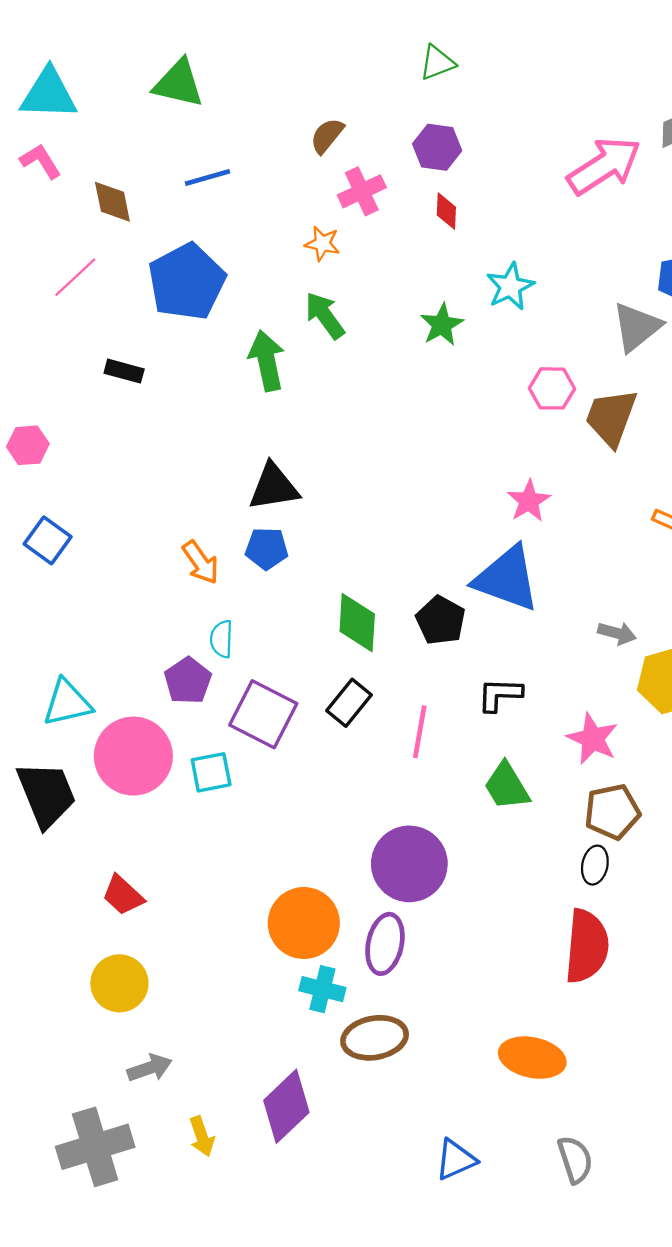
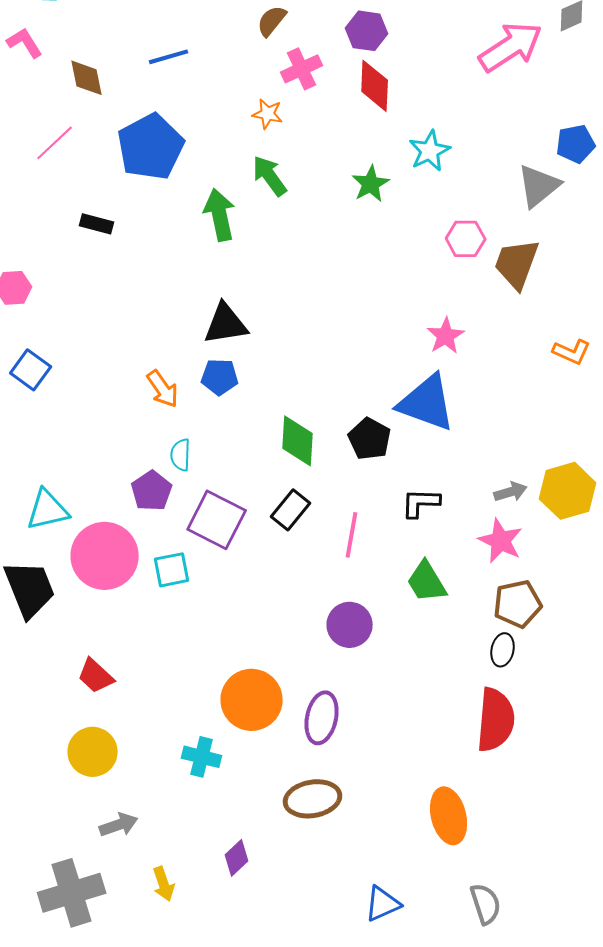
red diamond: (446, 211) -> (375, 86), size x1.6
gray arrow: (617, 633) -> (511, 492), moved, turned -32
purple circle: (409, 864) -> (350, 625), moved, size x0.7
cyan cross: (322, 989) -> (202, 757), moved
orange ellipse: (532, 1058) -> (449, 816), turned 64
purple diamond: (286, 1106) -> (237, 858), size x0.6

